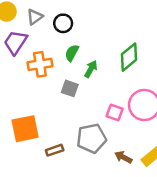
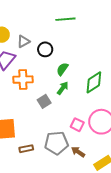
green semicircle: (72, 53) -> (62, 69), moved
gray square: (70, 88) -> (44, 101), turned 32
brown arrow: (123, 157) -> (78, 152), moved

